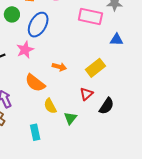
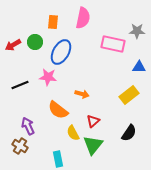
pink star: (25, 50) -> (48, 77), turned 30
yellow rectangle: (95, 68) -> (129, 95), moved
red triangle: (86, 94) -> (93, 121), moved
green triangle: (70, 118) -> (93, 145), size x1.5

